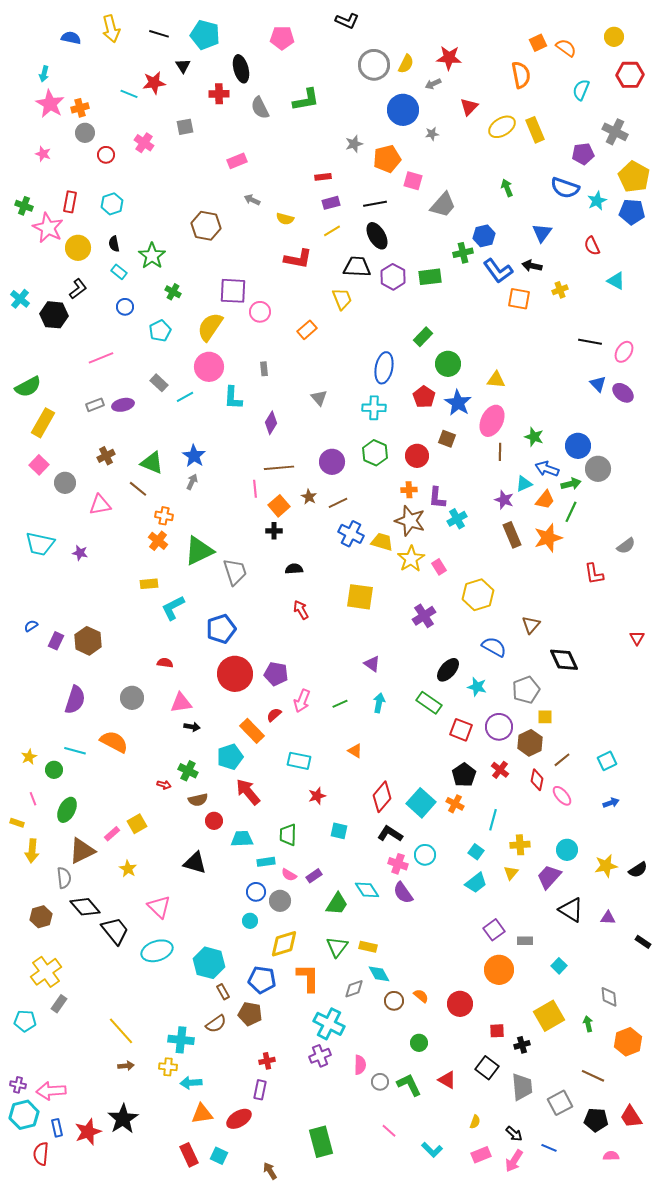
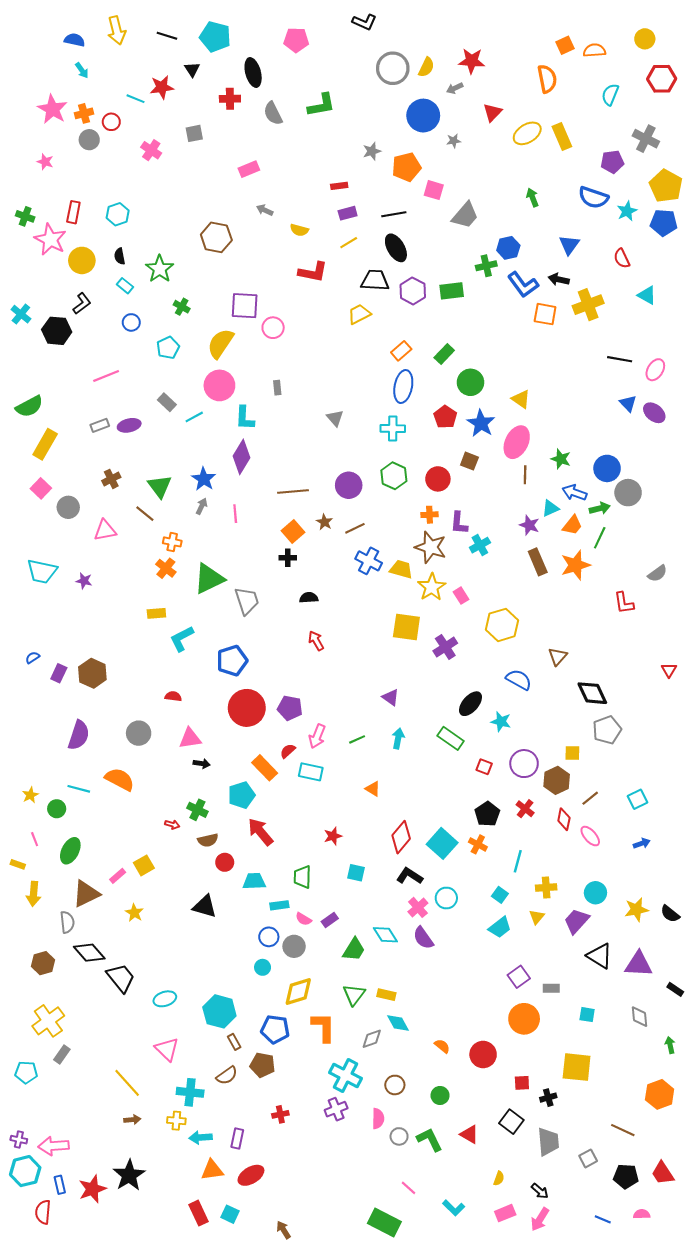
orange semicircle: (566, 48) -> (594, 50), turned -40
cyan arrow: (44, 74) -> (82, 70), moved, turned -49
red circle: (106, 155) -> (111, 122), moved
yellow cross: (560, 290) -> (588, 305), size x1.8
yellow trapezoid: (342, 299) -> (359, 314), turned -95
orange rectangle: (307, 330) -> (401, 351), moved
yellow triangle: (496, 380) -> (521, 399), turned 30
purple diamond: (271, 423) -> (242, 457), moved, size x1.4
green triangle: (152, 463) -> (160, 486), turned 30
pink line: (255, 489) -> (235, 514), moved
yellow square: (360, 597) -> (406, 627), moved
gray pentagon: (526, 690) -> (607, 730), moved
red square: (461, 730) -> (484, 767), size x0.7
cyan rectangle: (299, 761) -> (311, 772), moved
pink cross: (398, 864) -> (418, 907), turned 30
black semicircle: (638, 870) -> (670, 914), turned 72
pink triangle: (159, 907) -> (167, 1049), moved
purple triangle: (608, 918) -> (639, 964), size x1.8
cyan ellipse: (157, 951) -> (165, 999), size x0.7
cyan square: (559, 966) -> (587, 1015), turned -35
gray diamond: (609, 997) -> (640, 1017), moved
brown circle: (394, 1001) -> (395, 1085), moved
yellow square: (549, 1016) -> (577, 1067), turned 36
green arrow: (588, 1024) -> (670, 1045), moved
purple rectangle: (260, 1090) -> (237, 1139), moved
gray square: (560, 1103) -> (588, 1158), size x0.7
green rectangle: (321, 1142) -> (384, 1223), moved, turned -48
blue line: (549, 1148) -> (603, 1219), moved

